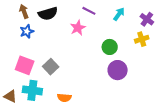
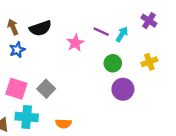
purple line: (89, 11) -> (101, 32), moved
cyan arrow: (119, 14) -> (122, 34), moved
purple cross: (147, 19) -> (149, 21), moved
yellow cross: (142, 39) -> (149, 62), moved

